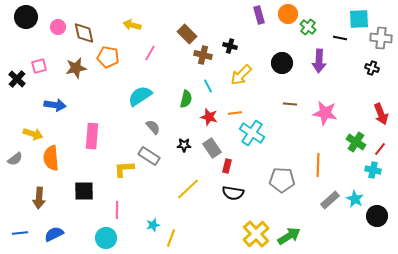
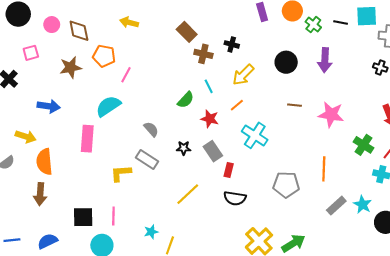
black line: (340, 38) -> (341, 22), moved
pink line: (150, 53) -> (126, 75), moved
pink square: (39, 66) -> (31, 53), moved
cyan semicircle: (140, 96) -> (108, 106), moved
green semicircle: (186, 99) -> (186, 100), turned 30
orange line: (235, 113) -> (237, 105), moved, turned -32
black square: (84, 191) -> (83, 217), moved
brown arrow: (39, 198) -> (40, 194), moved

